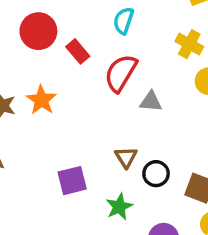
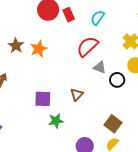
red rectangle: (78, 51) -> (69, 15), moved
black circle: (156, 174) -> (117, 80), moved
green star: (119, 207) -> (56, 121), moved

